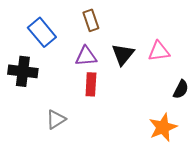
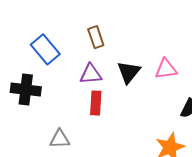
gray triangle: (56, 119) -> (60, 139), turned 30

